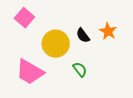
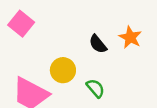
yellow circle: (56, 44) -> (63, 70), moved, size x0.7

